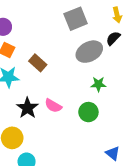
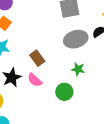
brown rectangle: (38, 63) -> (37, 58), moved

